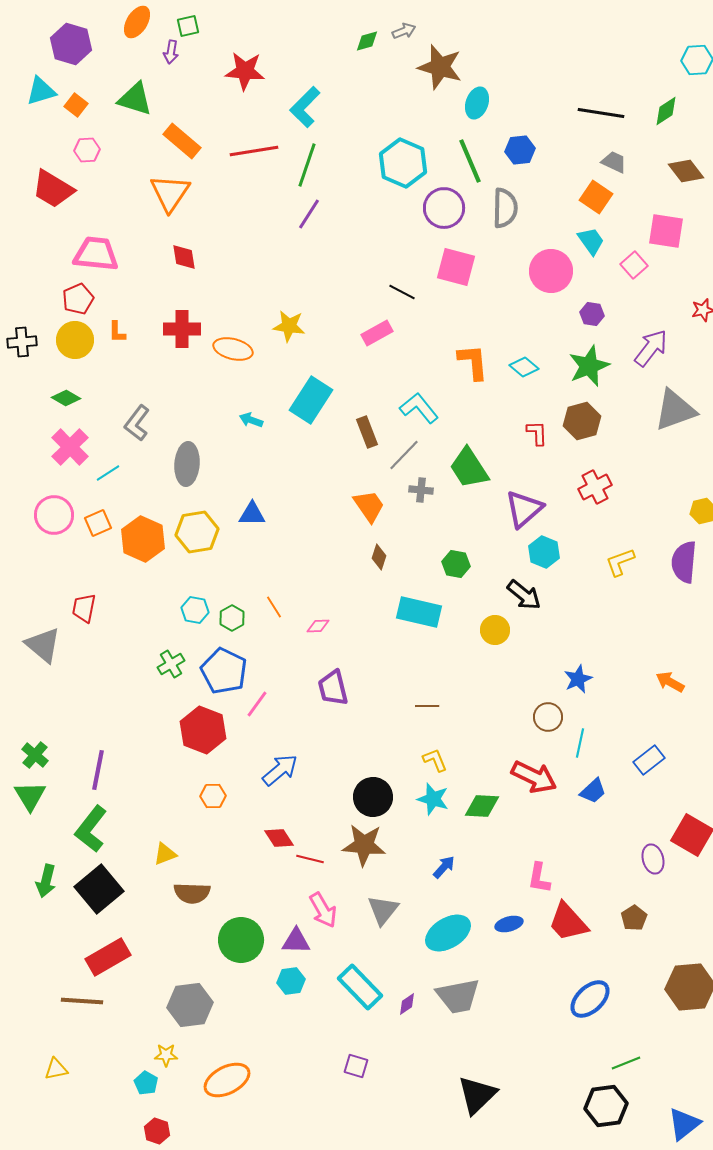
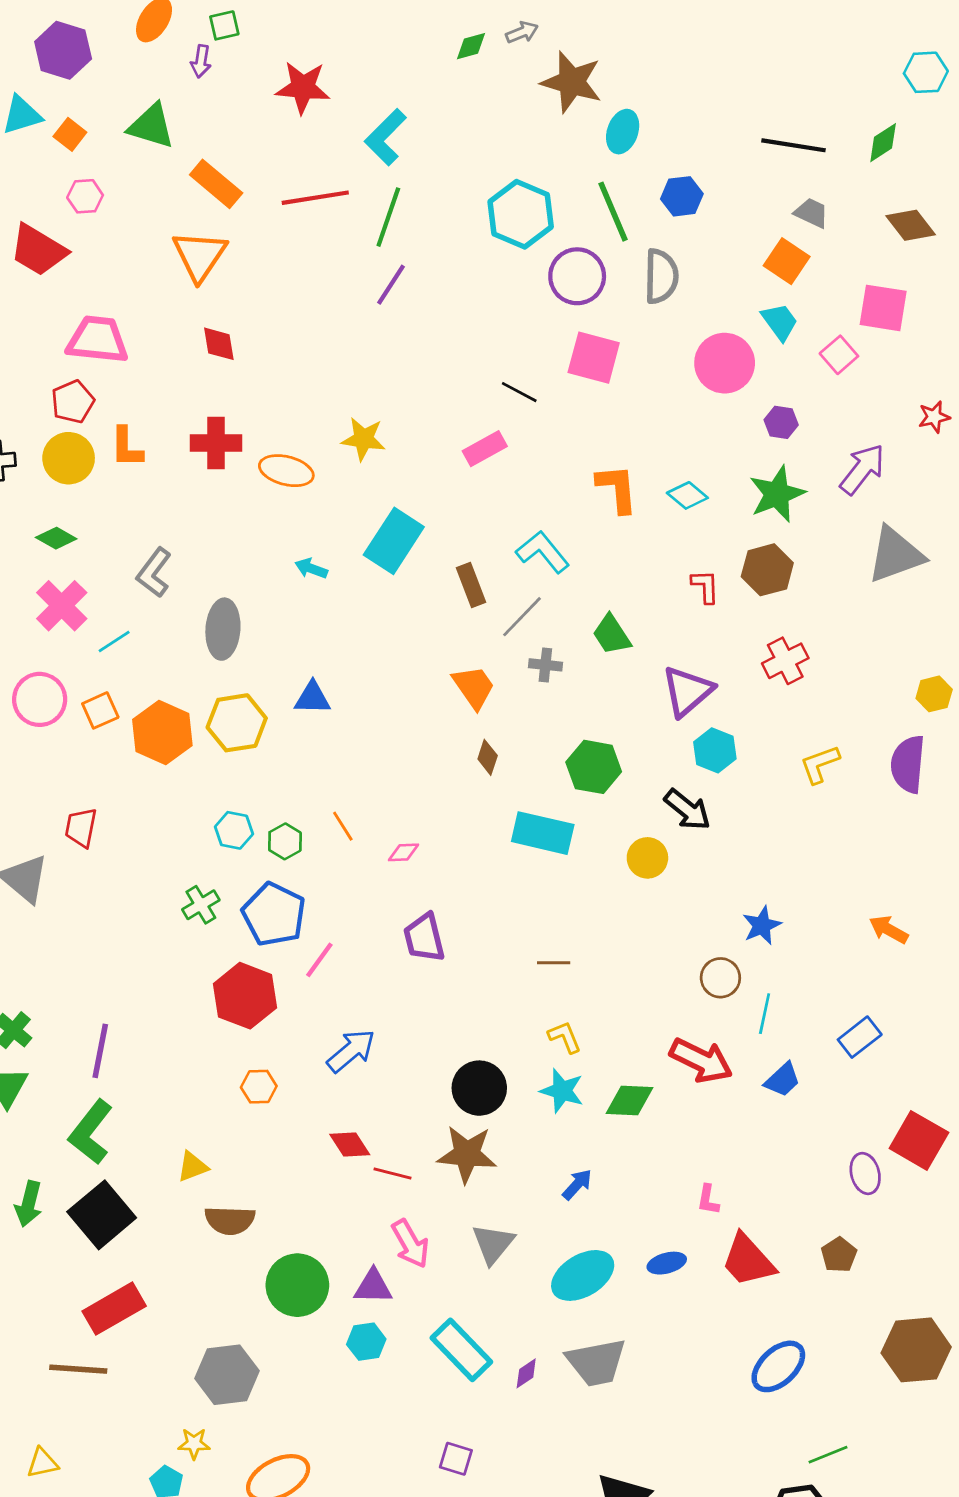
orange L-shape: (117, 332) -> (126, 447), size x1.4
green trapezoid: (469, 468) -> (612, 635), size x0.7
green hexagon: (456, 564) -> (594, 767), size x1.4
pink L-shape: (539, 878) -> (708, 1200), size x0.7

